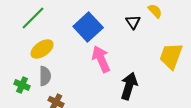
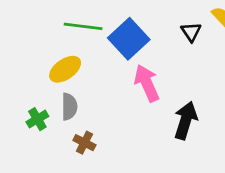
green line: (33, 18) -> (83, 26), moved, turned 52
green cross: (22, 85) -> (37, 119), turned 35

